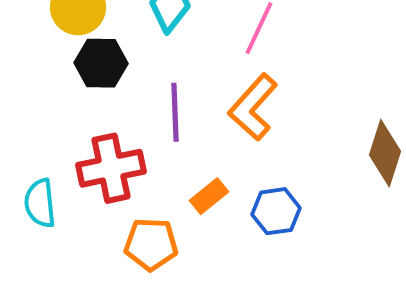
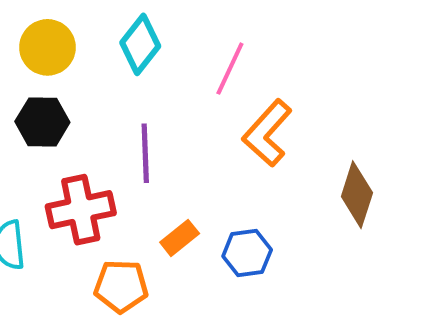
black hexagon: (101, 63) -> (42, 122), moved
orange L-shape: (253, 107) -> (267, 133), moved

